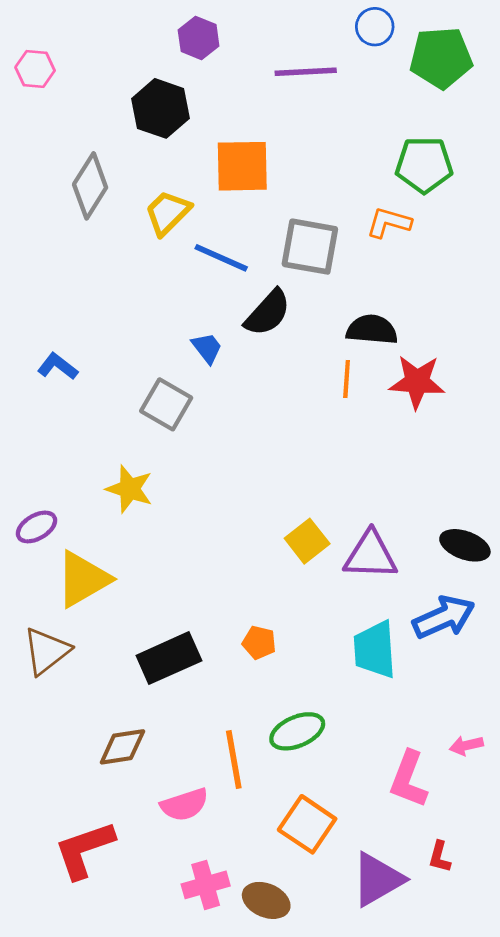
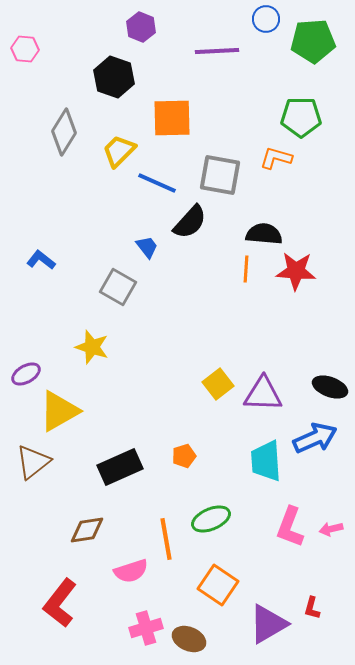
orange pentagon: (259, 643) -> (184, 456), turned -30
pink L-shape: (409, 779) -> (290, 527), moved
red L-shape: (84, 850) -> (60, 603), turned -33

